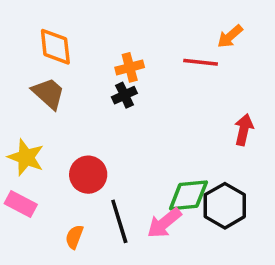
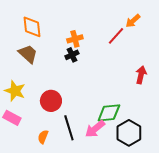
red line: (201, 62) -> (116, 36), turned -54
black hexagon: (225, 206) -> (129, 133), moved

